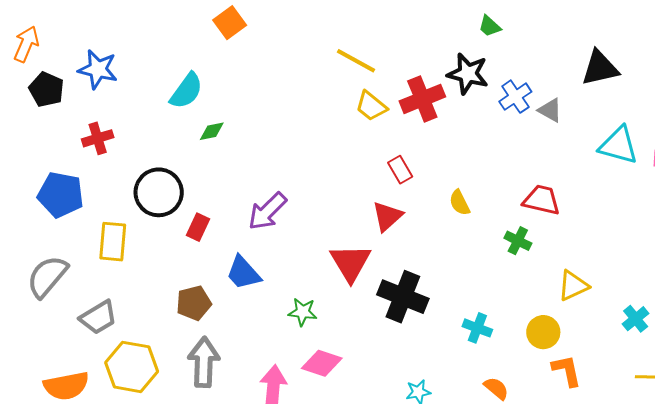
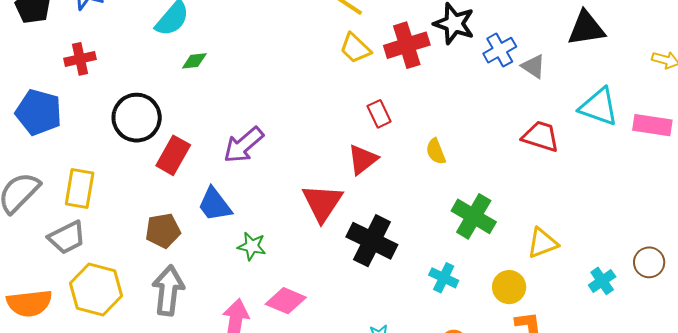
red trapezoid: (542, 200) -> (541, 136), moved
red rectangle: (198, 227) -> (173, 155), size x1.4
green cross: (518, 241) -> (474, 216), moved, size x1.6
yellow rectangle: (113, 242) -> (80, 188), moved
green star: (303, 312) -> (252, 246), moved

